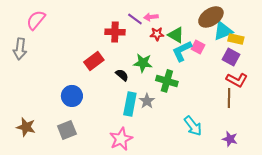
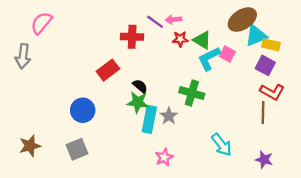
green star: (143, 63) -> (138, 102), moved
brown star: (26, 127) -> (30, 146), turned -30
pink star: (121, 139) -> (164, 157), moved, size x0.7

